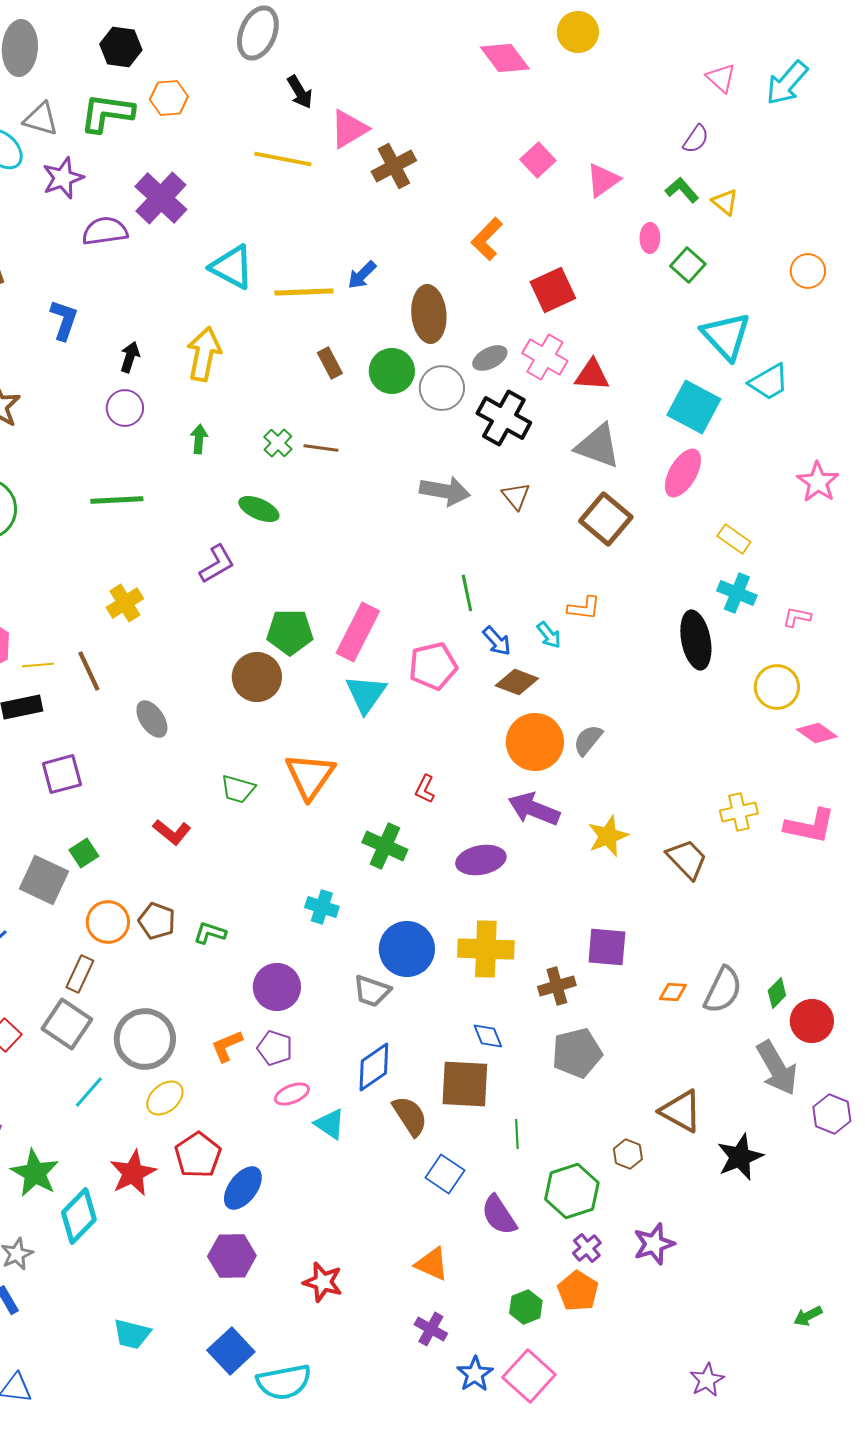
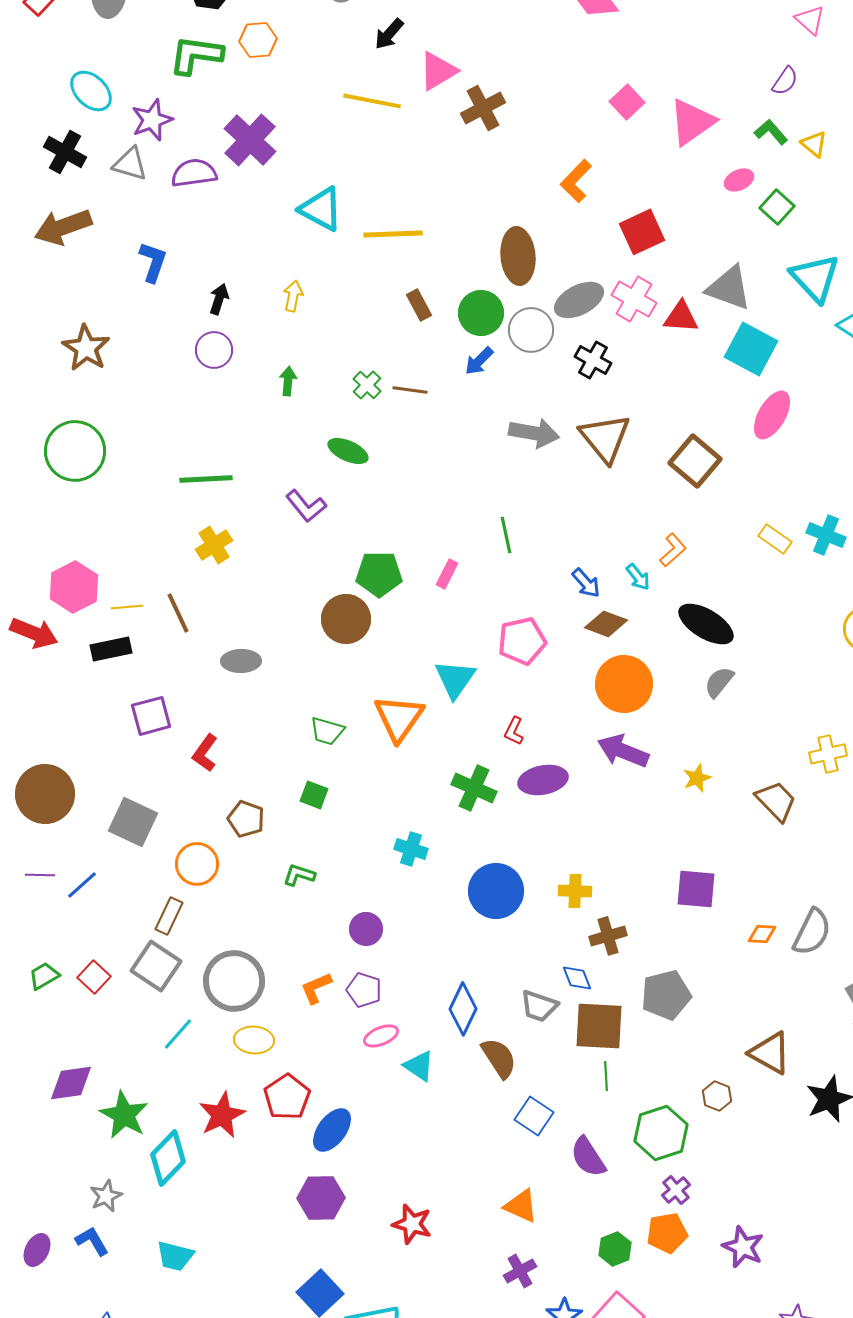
black arrow: (300, 92) -> (389, 34), turned 72
gray triangle: (41, 119) -> (130, 164), moved
pink triangle: (603, 180) -> (692, 122), size x1.4
pink ellipse: (650, 238) -> (739, 180), turned 64
blue arrow: (362, 275) -> (479, 361), moved
yellow arrow: (204, 354) -> (293, 296), size x0.6
gray ellipse: (490, 358) -> (579, 300), size x1.4
cyan square: (694, 407) -> (751, 349), moved
black cross: (504, 418) -> (593, 360), size x0.7
gray triangle: (598, 446) -> (729, 288), moved
brown triangle: (516, 496) -> (605, 438), size x1.8
green line: (117, 500) -> (206, 479), moved
yellow rectangle: (734, 539) -> (775, 539), moved
purple L-shape: (217, 564) -> (306, 506), turned 81
green line: (467, 593) -> (506, 535), moved
orange L-shape: (584, 608) -> (673, 550), turned -48
pink rectangle: (358, 632) -> (447, 574), size x0.5
black ellipse: (696, 640) -> (706, 624), moved, turned -48
pink pentagon: (433, 666) -> (522, 641), moved
cyan triangle: (366, 694) -> (455, 679), moved
gray ellipse: (152, 719) -> (241, 661), turned -57
gray semicircle: (588, 740) -> (719, 682), moved
red L-shape: (172, 832) -> (205, 753), moved, turned 87
yellow star: (608, 836) -> (697, 778), size x0.7
green square: (84, 853) -> (314, 795), moved, turned -36
purple ellipse: (481, 860) -> (543, 780), moved
brown pentagon: (157, 921) -> (246, 819), moved
yellow cross: (486, 949) -> (575, 891), size x0.6
brown cross: (557, 986) -> (608, 936), moved
purple circle: (277, 987) -> (366, 929), size x0.7
gray trapezoid: (372, 991) -> (539, 1006), moved
blue diamond: (374, 1067) -> (463, 1009), turned -30
brown square: (465, 1084) -> (599, 1026), moved
yellow ellipse: (165, 1098) -> (254, 1040), turned 45
purple star: (654, 1244) -> (743, 1247), moved, turned -30
orange pentagon: (578, 1291) -> (667, 1233), turned 30
purple cross: (431, 1329) -> (520, 1271), turned 32
cyan trapezoid: (132, 1334) -> (175, 1256), moved

